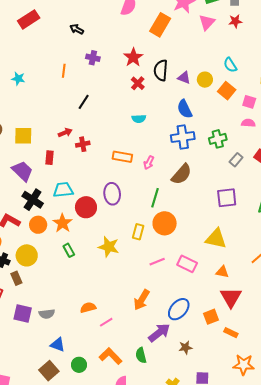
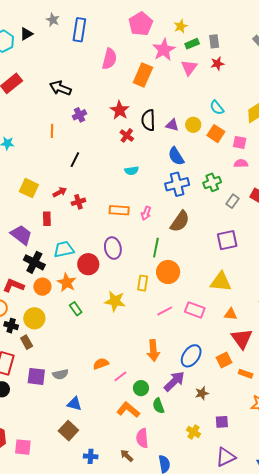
black arrow: (77, 29) -> (60, 88), size x1.5
purple cross: (93, 58) -> (79, 115), turned -32
yellow square: (23, 136) -> (29, 188), moved, turned 30
orange arrow: (142, 300) -> (153, 351), turned -30
green circle: (79, 365) -> (141, 388), moved

